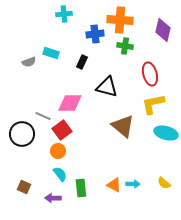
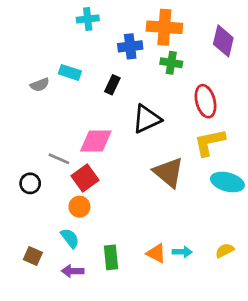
black triangle: (107, 87) -> (147, 119), turned -40
black circle: (22, 134) -> (30, 183), size x0.6
cyan semicircle: (60, 174) -> (70, 238), moved
yellow semicircle: (164, 183) -> (225, 251), turned 112

